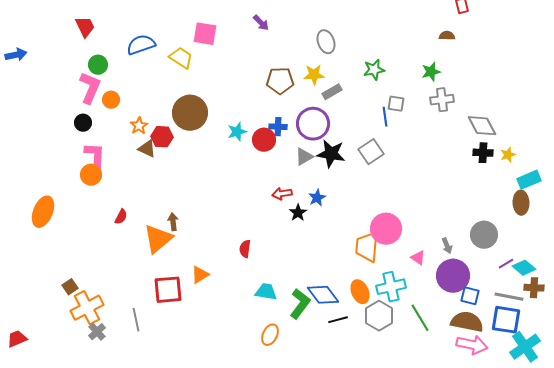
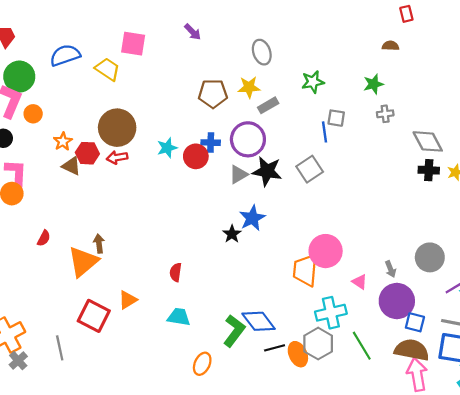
green circle: (98, 65) -> (19, 77), size x1.5
gray cross: (442, 100) -> (385, 114), size x0.7
red arrow: (282, 194) -> (117, 157), moved
blue star: (317, 198) -> (252, 218), size x1.4
red square: (168, 290) -> (94, 316), turned 32
cyan trapezoid: (266, 292) -> (179, 317), moved
orange ellipse: (360, 292) -> (298, 354), moved
pink arrow: (472, 345) -> (417, 374), turned -112

